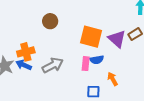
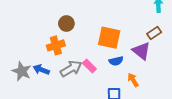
purple triangle: (117, 39) -> (141, 51), moved
orange cross: (26, 52) -> (56, 45), moved
pink rectangle: (86, 64) -> (89, 66), moved, turned -48

